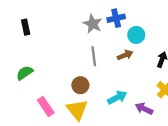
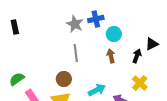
brown arrow: (125, 55) -> (111, 56), moved, turned -80
green semicircle: (25, 73) -> (17, 79), moved

